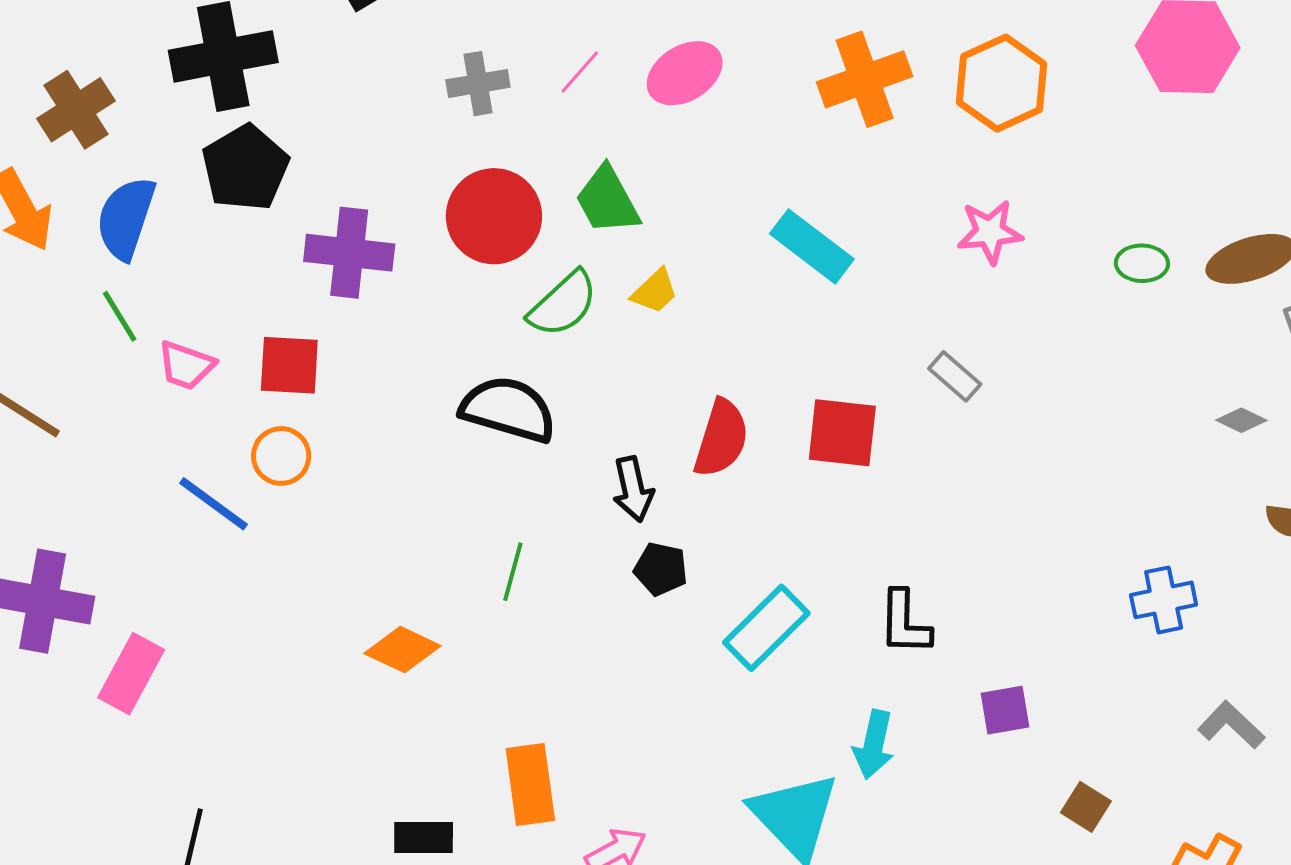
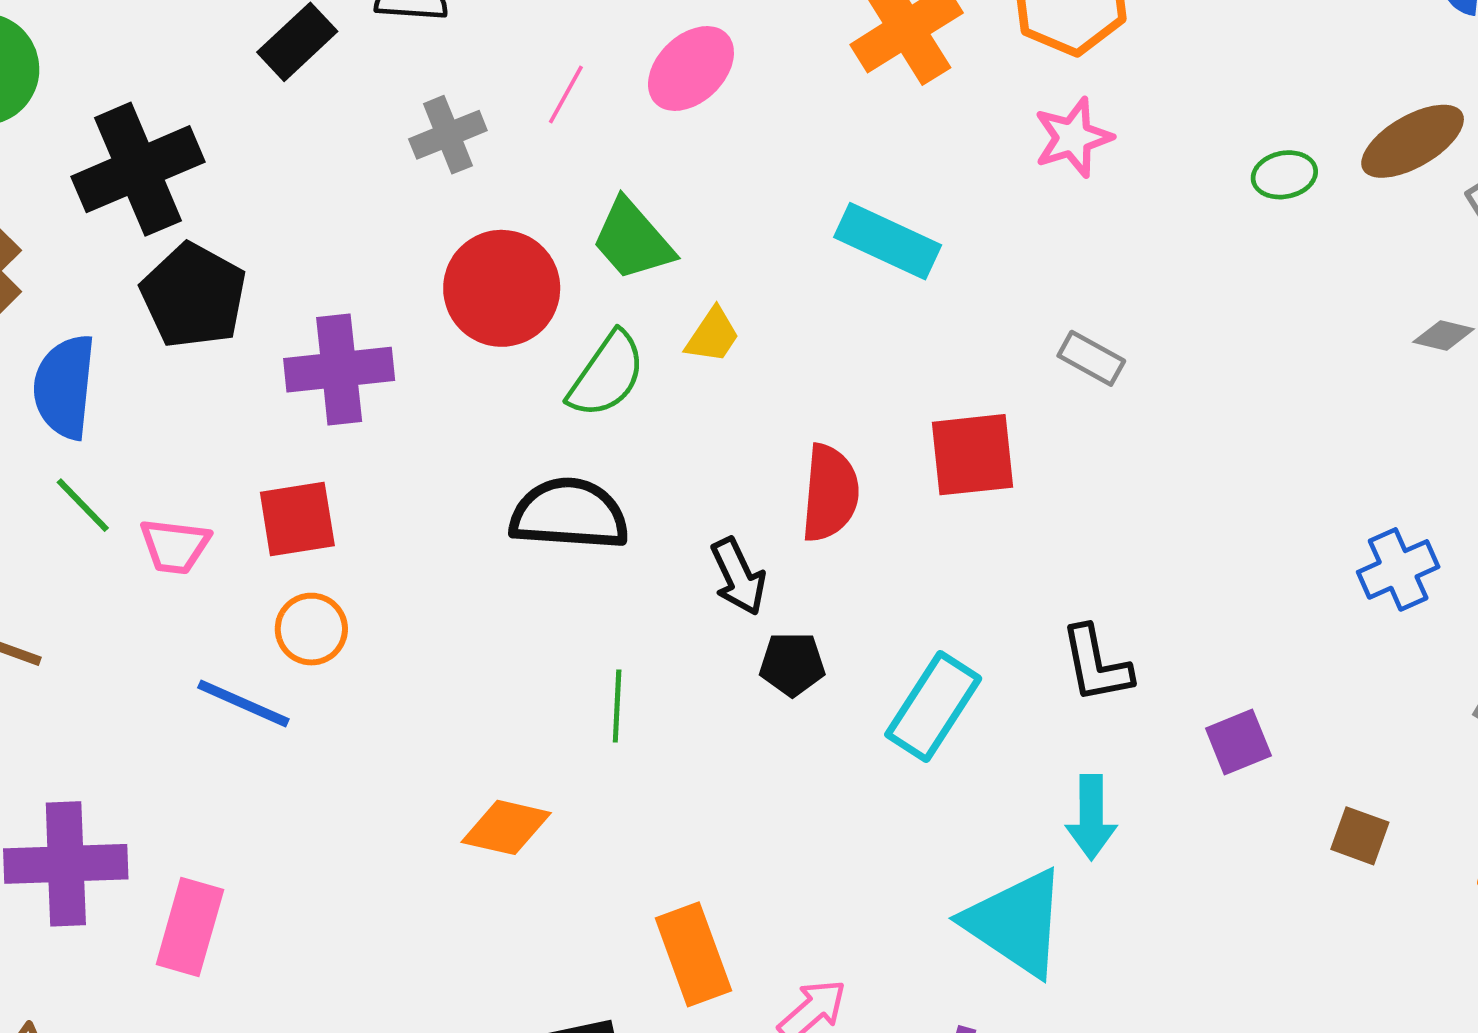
pink star: (990, 232) -> (1073, 138), moved

